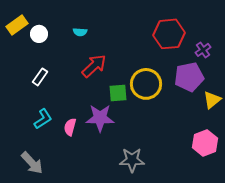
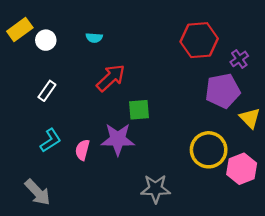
yellow circle: (146, 84) -> (209, 150), moved
yellow triangle: (212, 100) -> (250, 118), turned -36

